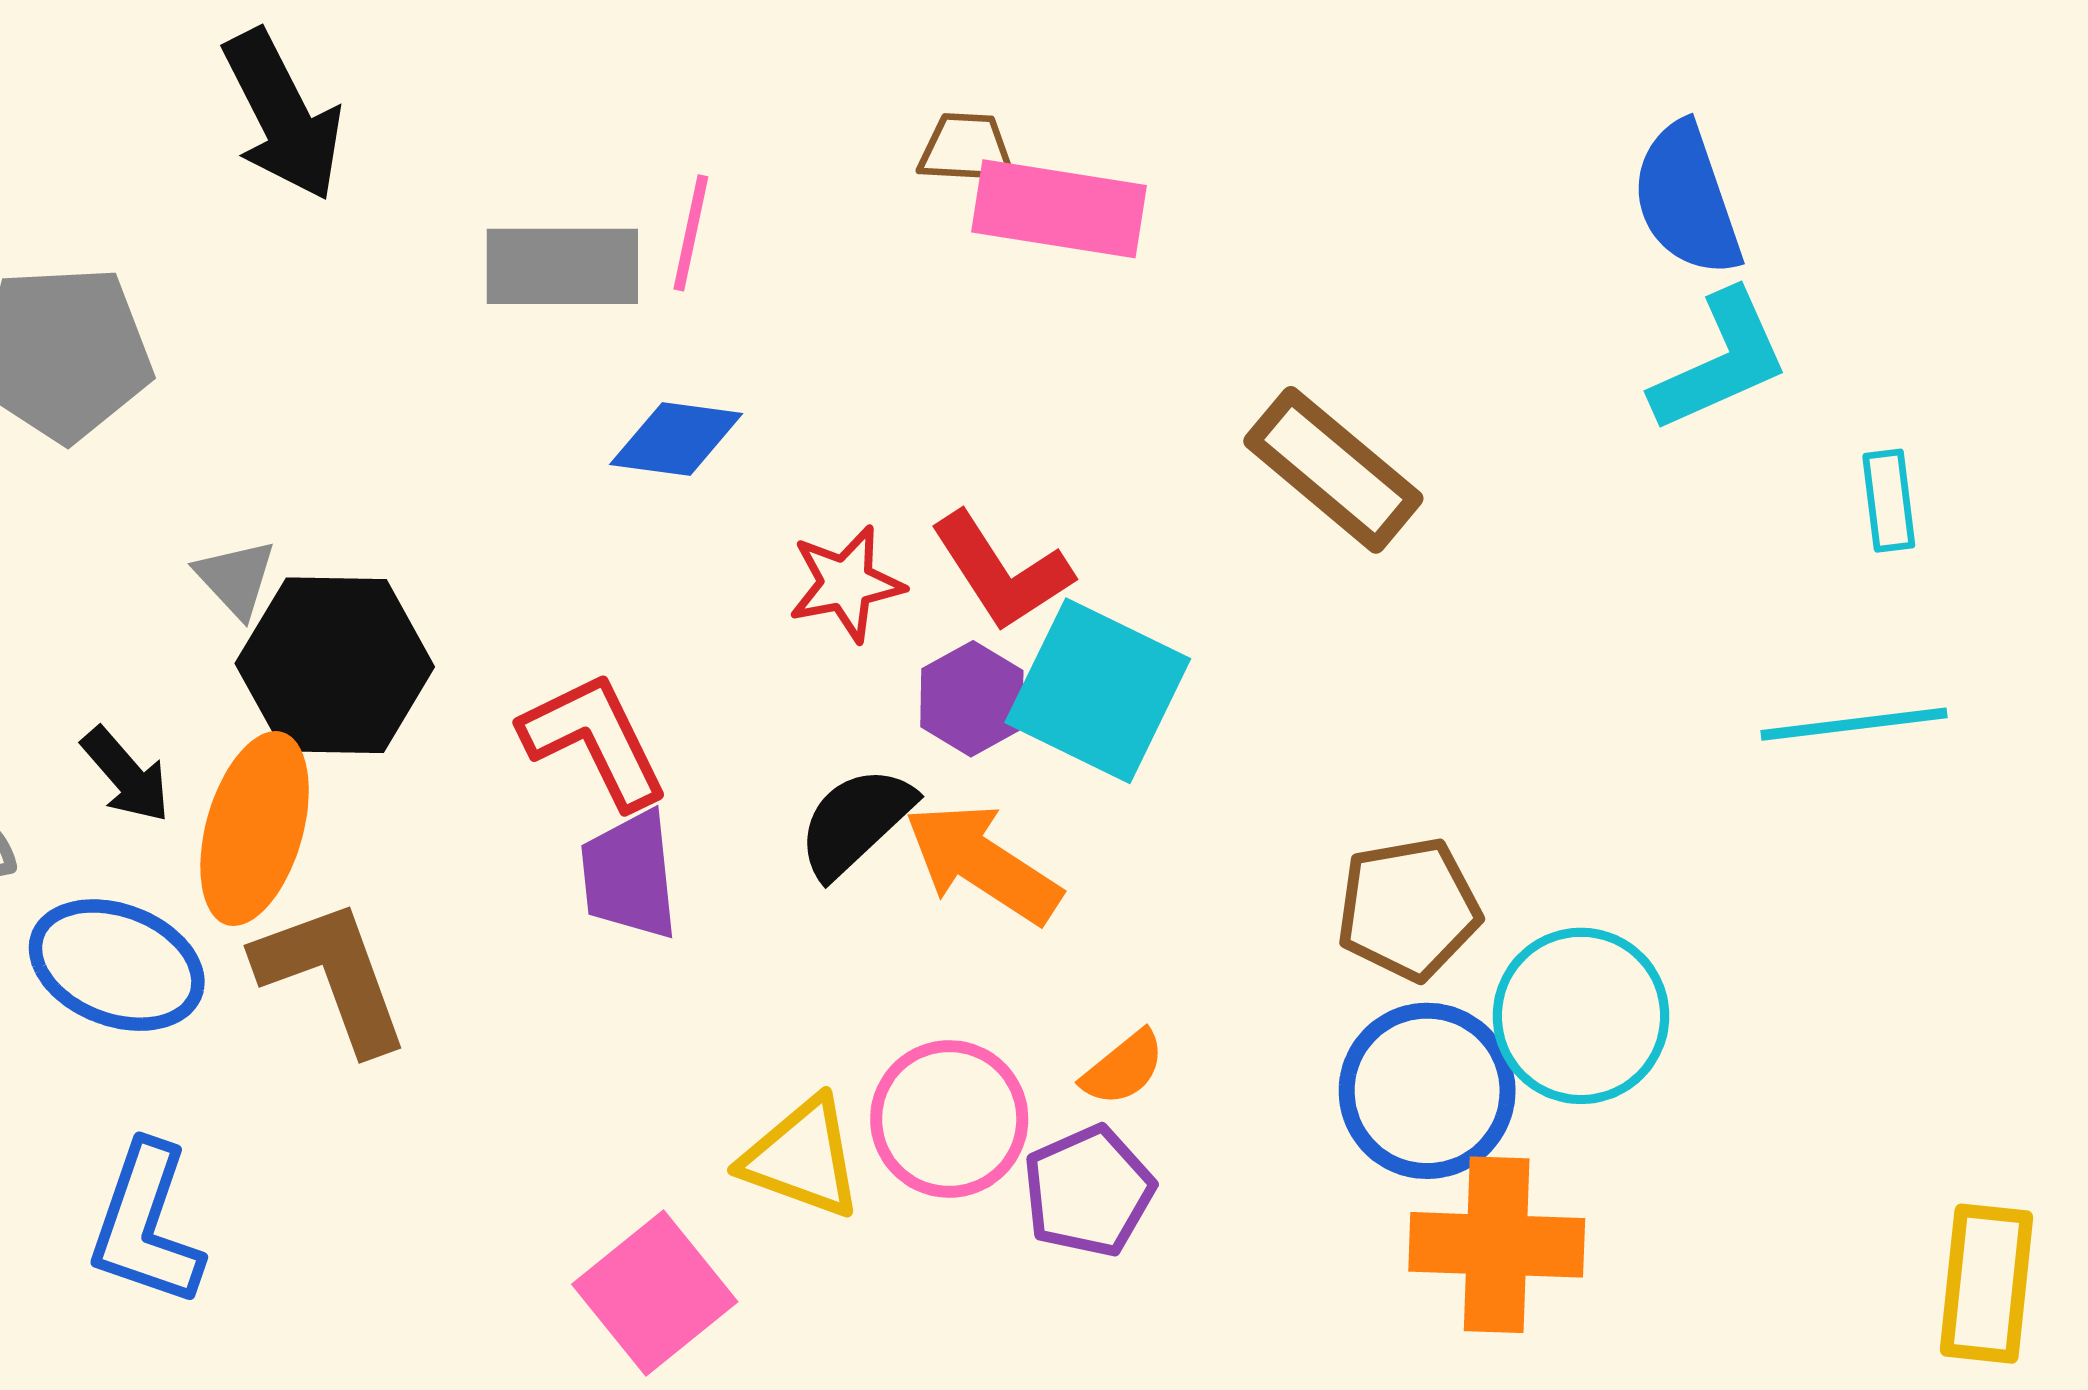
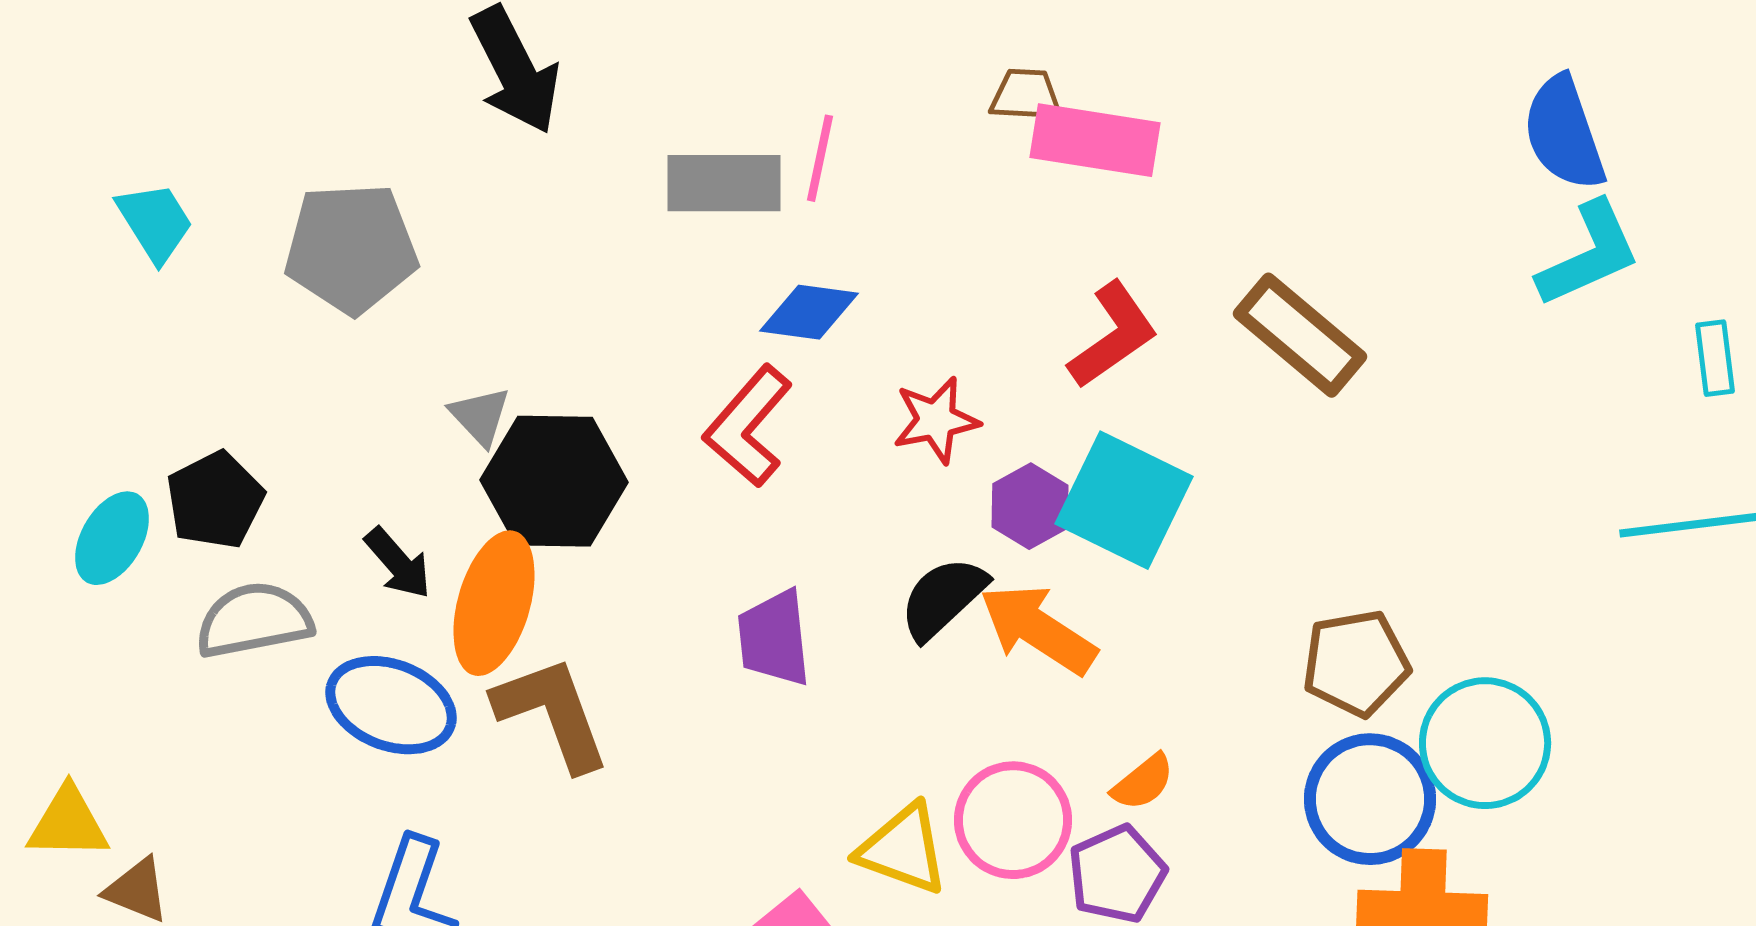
red L-shape: (1001, 572) -> (1113, 335), moved, turned -92
red L-shape: (595, 740) -> (748, 426), moved, turned -113

